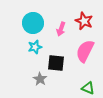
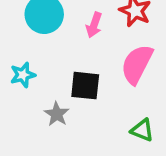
cyan star: (35, 47) -> (23, 75), moved

